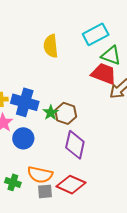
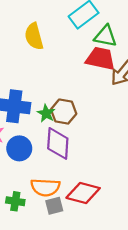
purple diamond: (75, 145) -> (58, 143), moved

